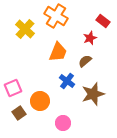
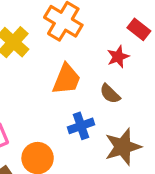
brown semicircle: (85, 61) -> (110, 94), turned -96
blue cross: (67, 81) -> (81, 126), turned 35

